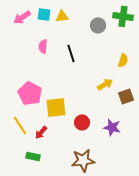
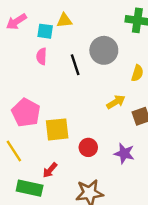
cyan square: (44, 14) -> (45, 31), moved
gray circle: (98, 25) -> (104, 50), moved, size x1.5
red arrow: (41, 132) -> (50, 170), moved
green rectangle: (33, 156) -> (30, 188), size x1.5

